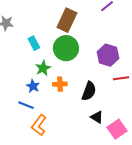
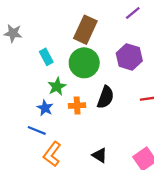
purple hexagon: (108, 55) -> (129, 57), moved
black semicircle: (89, 91) -> (106, 97), moved
black triangle: (97, 117) -> (100, 155), moved

